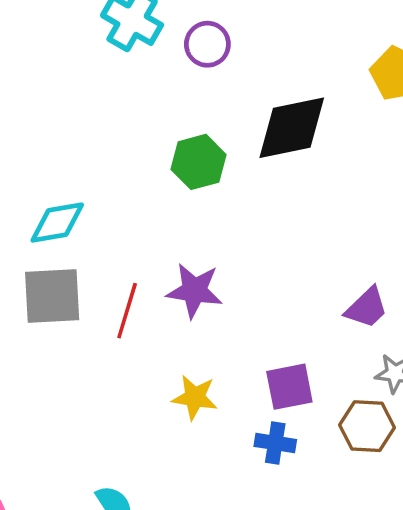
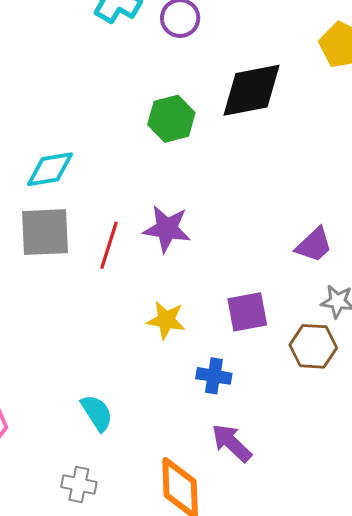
blue cross: (275, 443) -> (214, 376), moved

